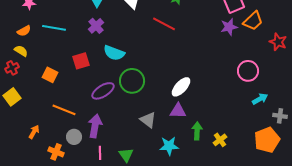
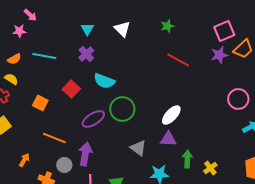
red line: (164, 24) -> (178, 60), moved
red square: (81, 61) -> (71, 89), turned -30

